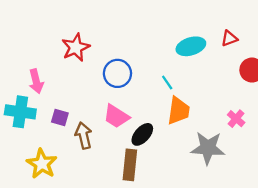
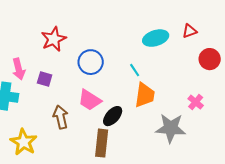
purple square: (60, 117) -> (45, 79), moved

